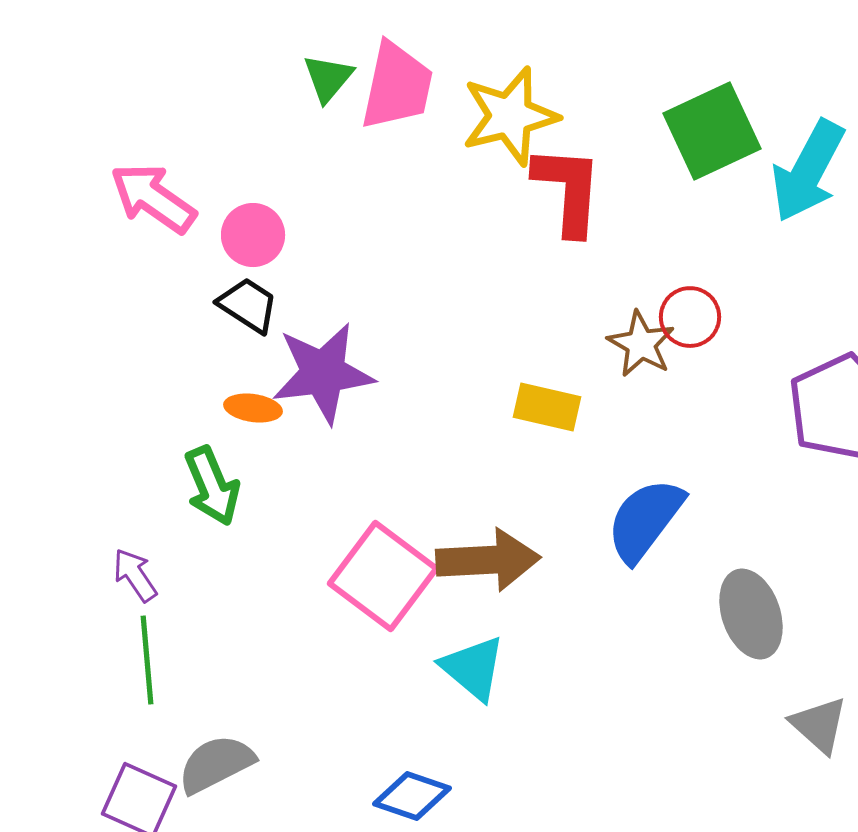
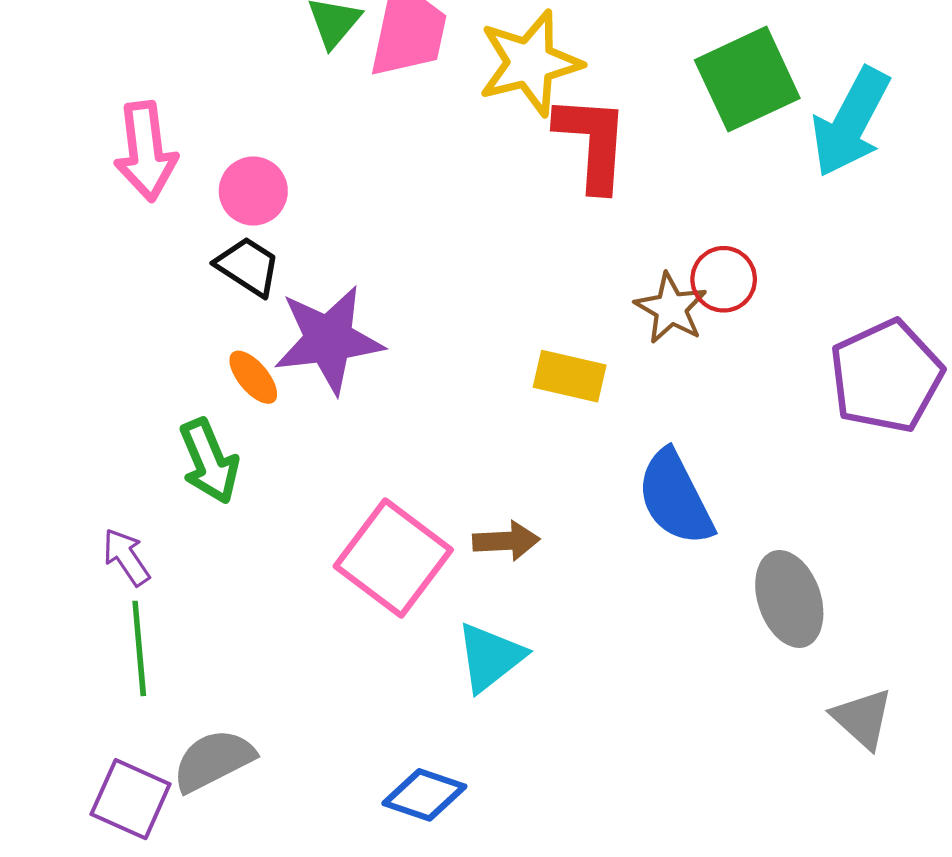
pink arrow: (153, 198) -> (146, 151), turned -132
orange ellipse: (253, 408) -> (253, 377), turned 42
blue semicircle: (645, 520) -> (675, 498), turned -64
brown arrow: (488, 560) -> (506, 541), size x0.6
cyan triangle: (473, 668) -> (490, 657), turned 42

